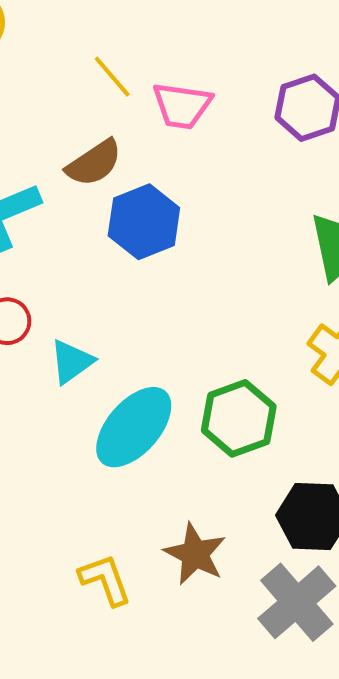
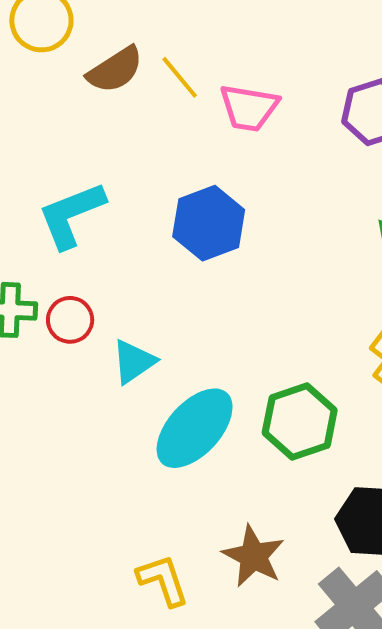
brown semicircle: (94, 163) -> (115, 70), moved

